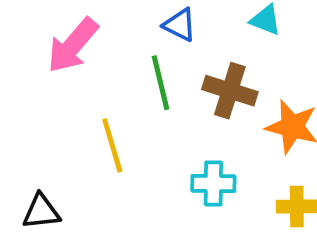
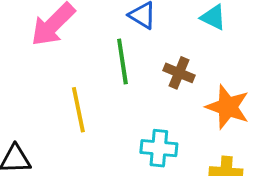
brown cross: (230, 91) -> (179, 73), size x0.7

